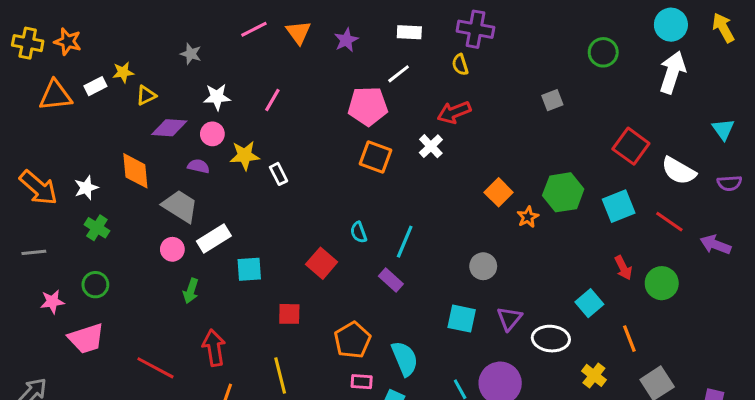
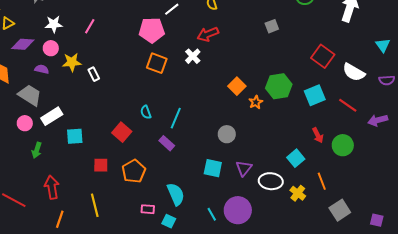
purple arrow: (716, 245) -> (378, 120), turned -36
orange pentagon: (352, 340) -> (134, 171), moved
yellow cross: (594, 375) -> (298, 193), moved

